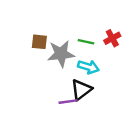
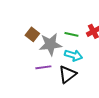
brown square: (39, 42) -> (32, 34), turned 32
purple line: (68, 102) -> (43, 67), moved

